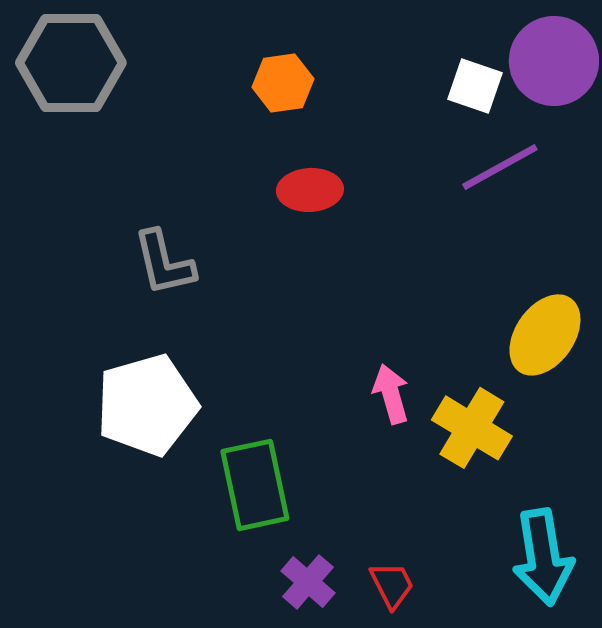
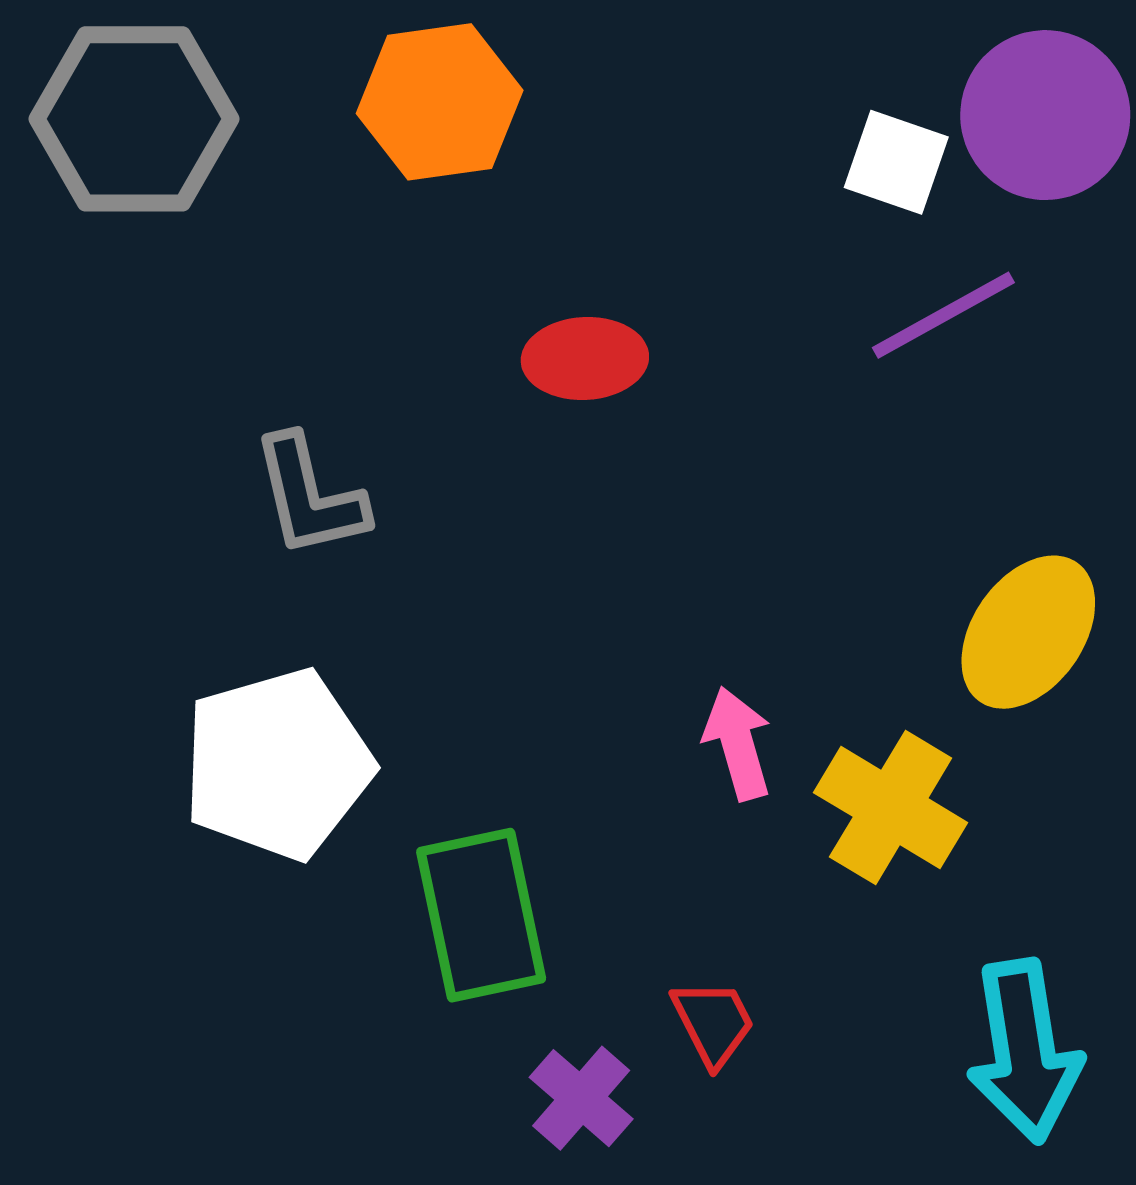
orange hexagon: (283, 83) -> (440, 102), moved, size x1.4
red trapezoid: (392, 585) -> (713, 1023), moved

